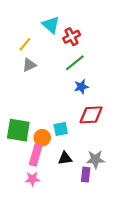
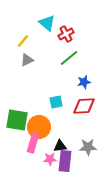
blue star: (81, 87) -> (84, 82), moved
cyan square: (61, 129) -> (56, 102), moved
orange circle: (42, 138) -> (39, 127), size x1.5
purple rectangle: (86, 175) -> (65, 161), moved, size x1.5
pink star: (32, 179) -> (50, 159), moved

